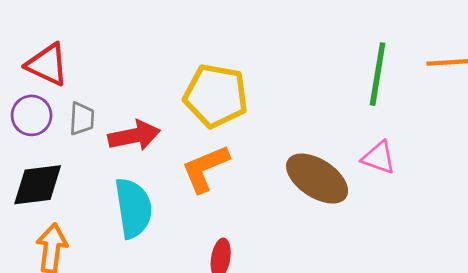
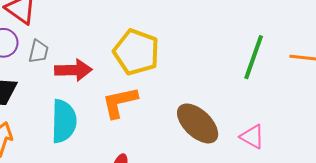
pink triangle: (379, 158) -> (252, 137), moved

